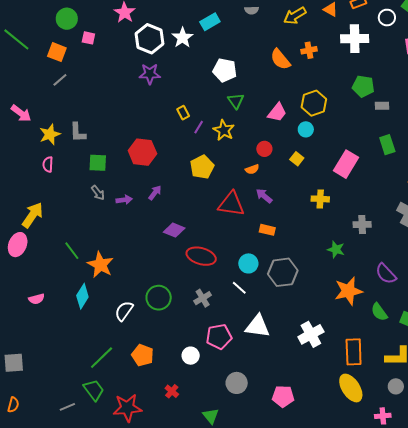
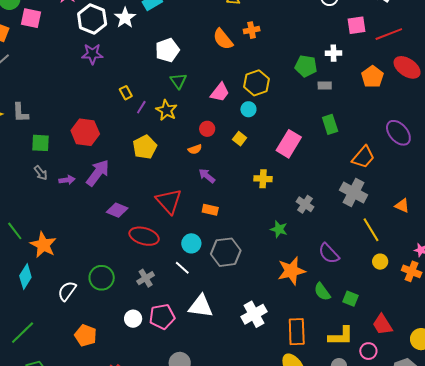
pink square: (88, 38) -> (31, 18), size x1.5
white cross: (355, 39) -> (333, 53), moved, size x0.6
white pentagon: (225, 70) -> (167, 50), turned -30
purple arrow: (155, 193) -> (98, 173), size x1.8
red triangle: (231, 204) -> (169, 201), moved, turned 40
gray cross: (362, 224) -> (305, 204), turned 36
white circle: (191, 356) -> (133, 319), moved
green line: (102, 358) -> (23, 333), moved

